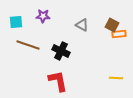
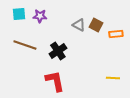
cyan square: (16, 22) -> (19, 14), moved
brown square: (112, 25) -> (96, 25), moved
black cross: (61, 51) -> (58, 51), turned 30

